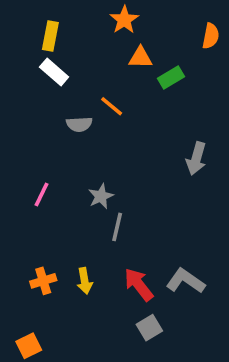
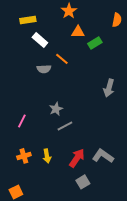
yellow rectangle: (50, 36) -> (28, 20), turned 70
white rectangle: (54, 72) -> (40, 40), moved
pink line: (41, 194) -> (22, 121), moved
gray line: (117, 227) -> (65, 126), turned 49
red arrow: (139, 285) -> (77, 158), turned 72

